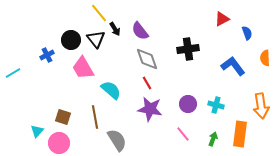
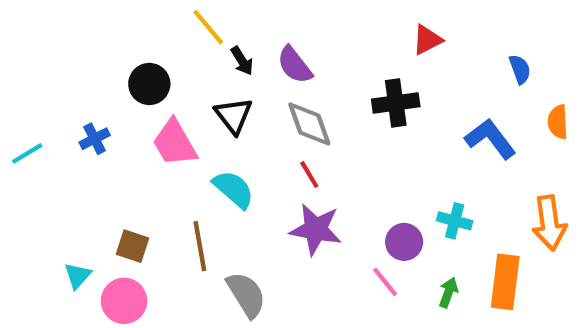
red triangle: (222, 19) -> (427, 40), moved
black triangle: (96, 39) -> (234, 116), moved
blue cross: (47, 55) -> (95, 139), moved
purple circle: (188, 104) -> (404, 242), moved

